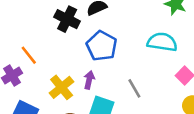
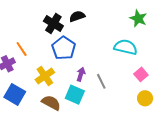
blue pentagon: (102, 46) -> (64, 48), moved
purple arrow: (89, 80) -> (81, 74), moved

